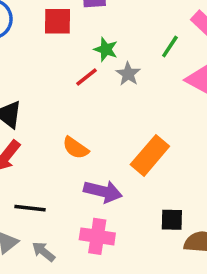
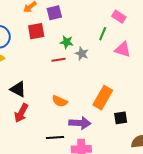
red line: (87, 77) -> (59, 60), turned 40
black line: (30, 208) -> (55, 138), moved
black square: (172, 220) -> (121, 118), moved

